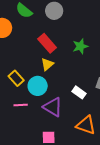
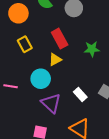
yellow rectangle: (16, 78) -> (25, 44), moved
pink line: (21, 105) -> (11, 86), moved

